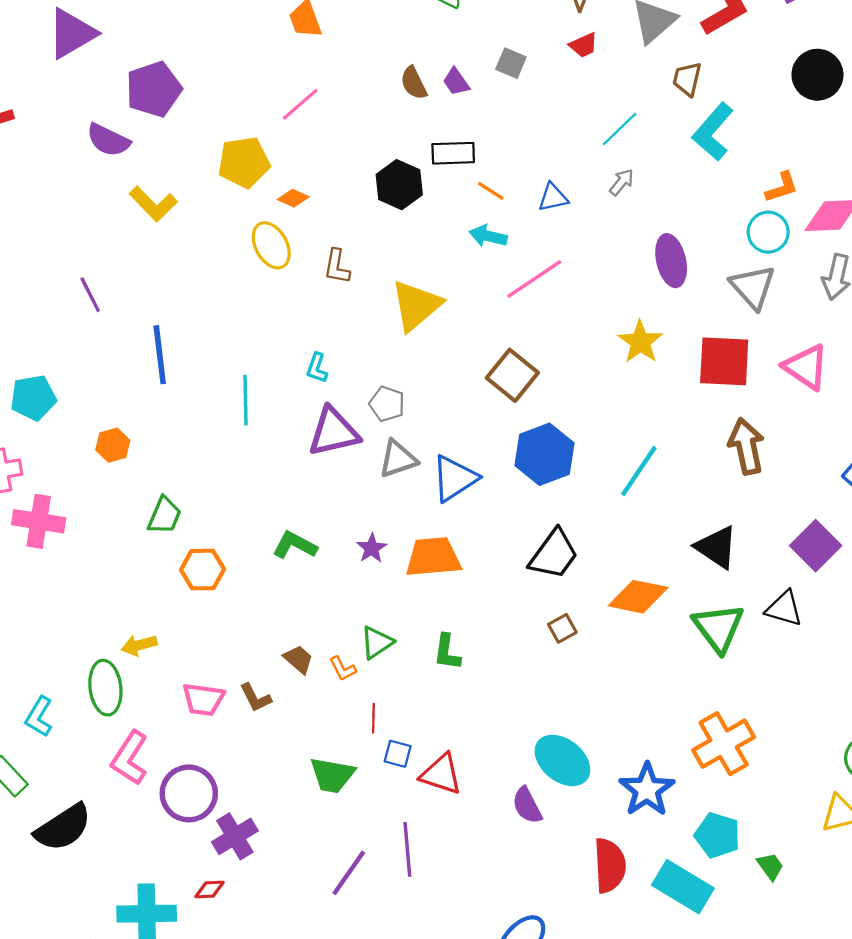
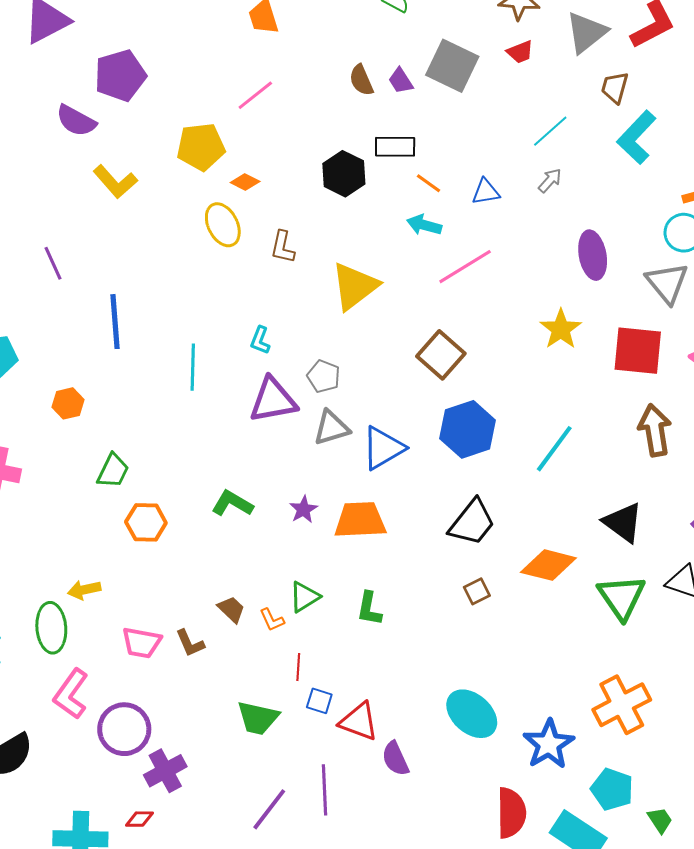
gray square: (511, 63) -> (452, 66), size x1.8
purple semicircle: (527, 805) -> (395, 759), moved

